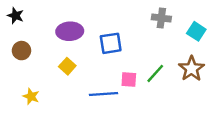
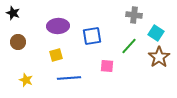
cyan square: (196, 31) -> (156, 33), moved
yellow square: (67, 66) -> (56, 55), turned 32
green line: (155, 73) -> (129, 46), moved
blue line: (103, 94) -> (69, 78), moved

